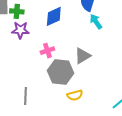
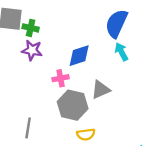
blue diamond: (54, 16) -> (79, 56), moved

